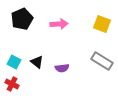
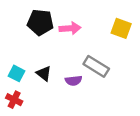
black pentagon: (22, 19) -> (40, 22), moved, turned 30
gray rectangle: (102, 61) -> (96, 66), moved

